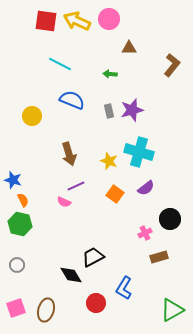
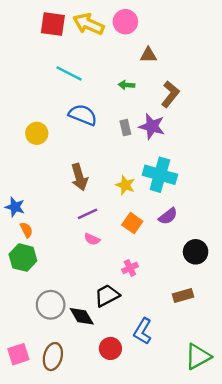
brown L-shape: (172, 65) -> (170, 94), moved
purple star: (132, 110) -> (152, 126), turned 30
pink semicircle: (64, 202) -> (92, 239), moved
pink cross: (145, 233) -> (130, 268), moved
gray circle: (17, 265) -> (51, 305), moved, size x1.6

